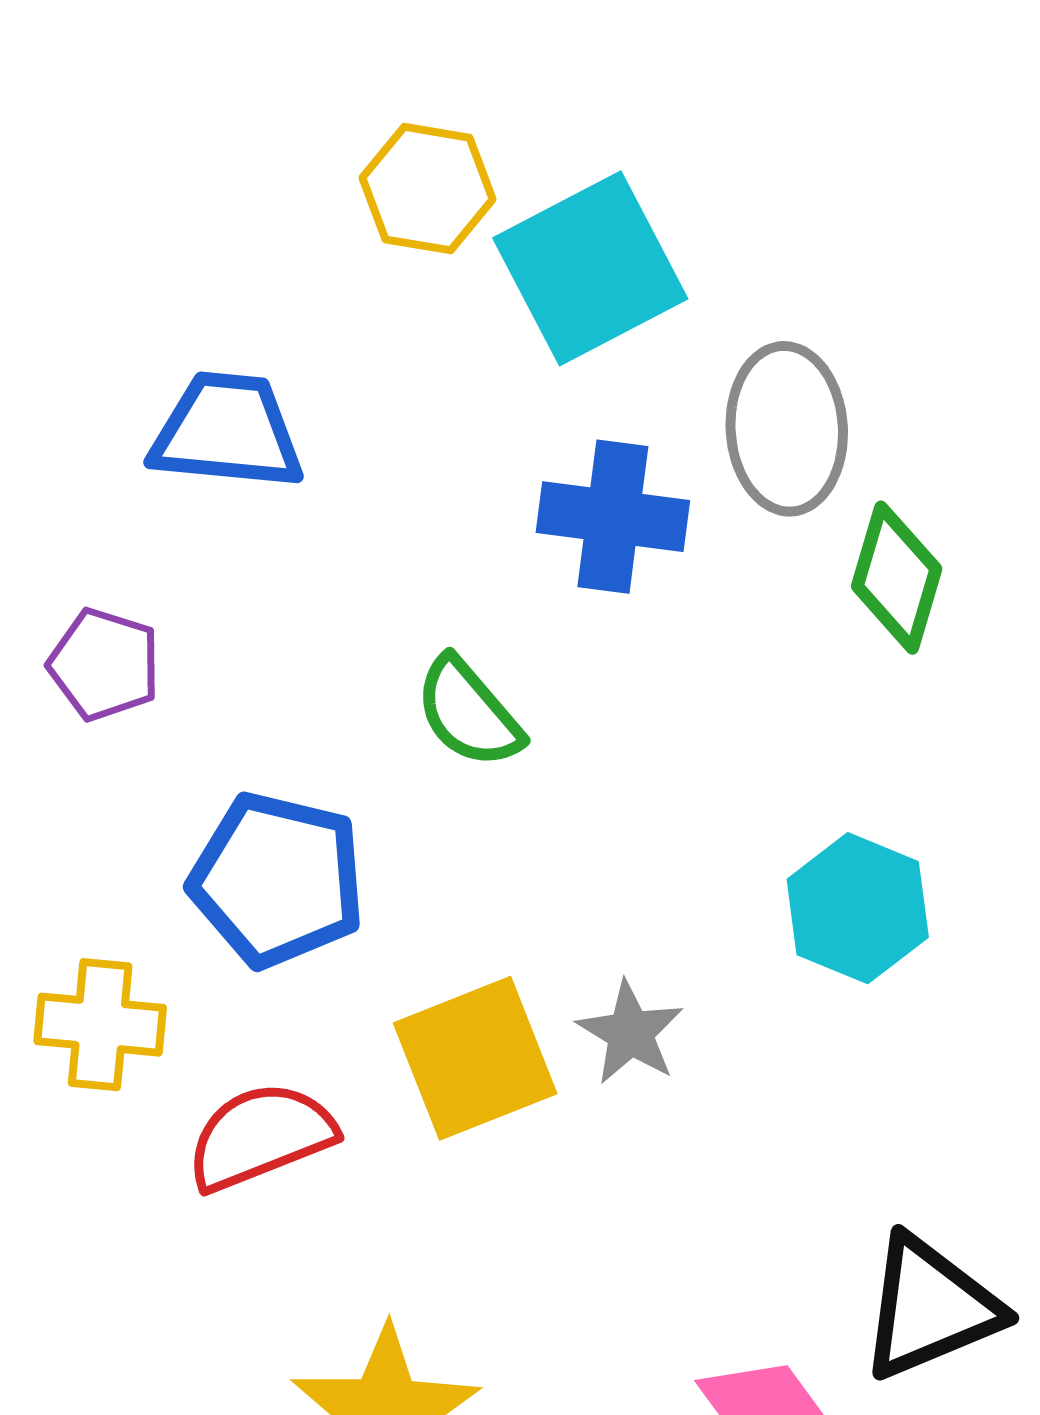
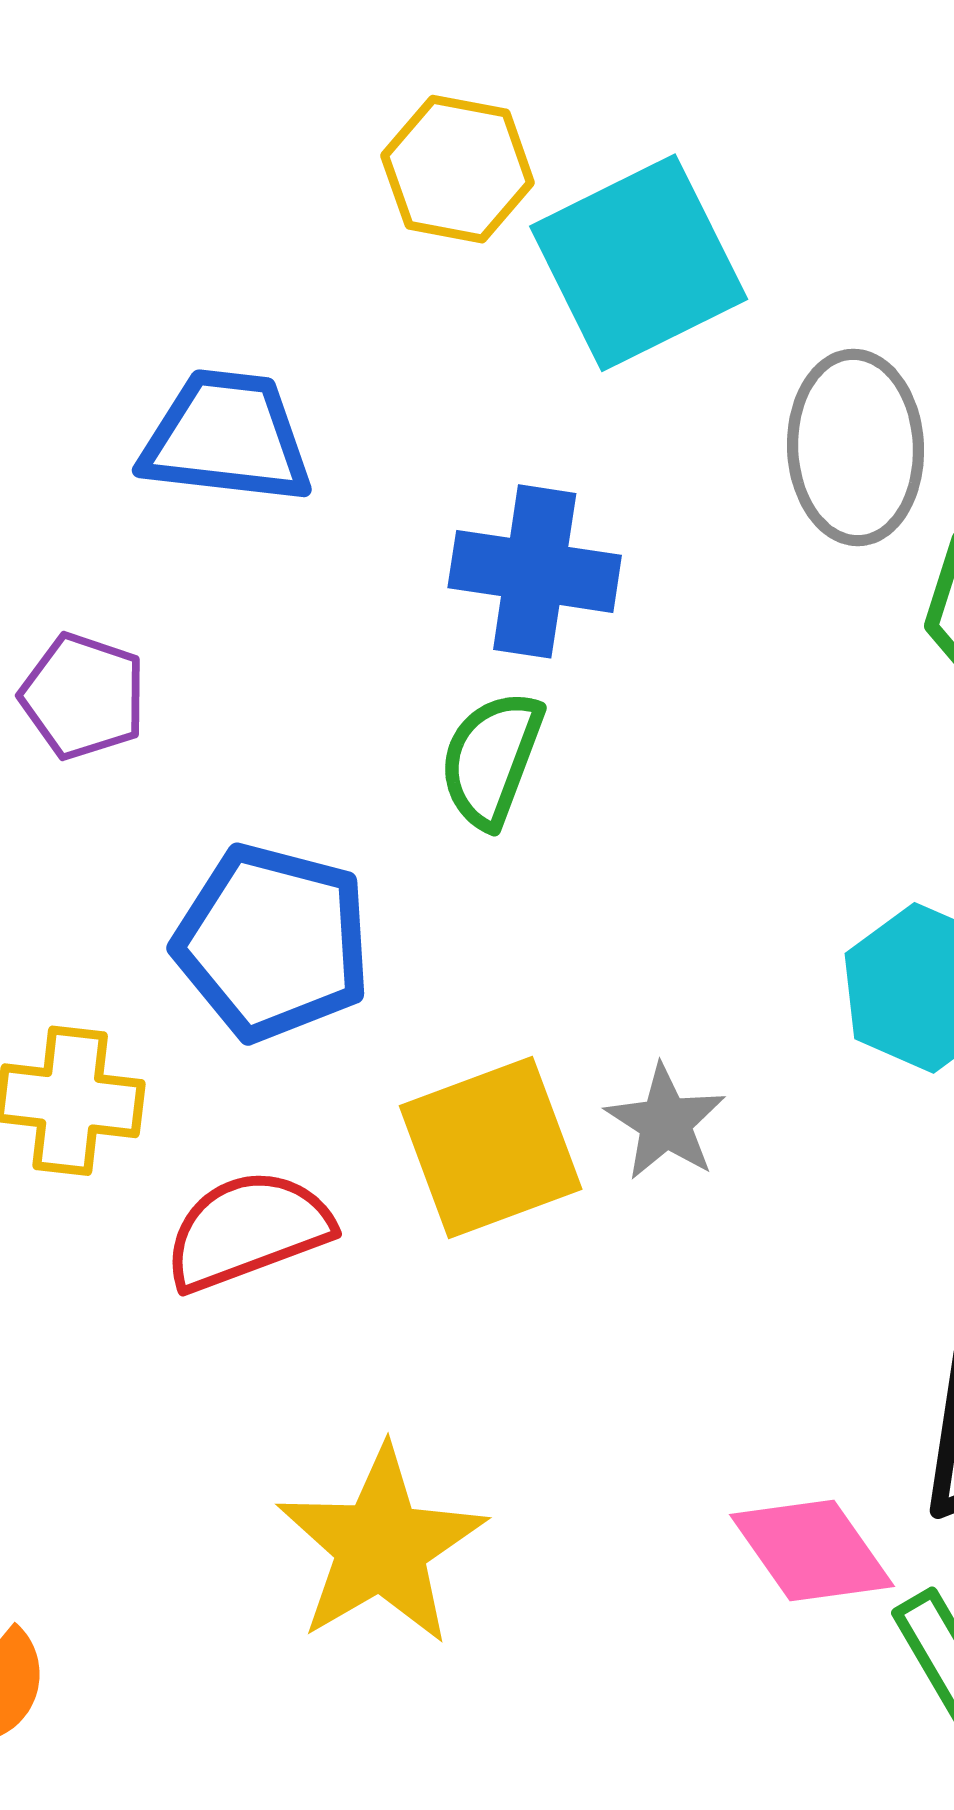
blue cross: (613, 517) -> (535, 571), moved
green semicircle: (469, 713) -> (491, 759), turned 60

